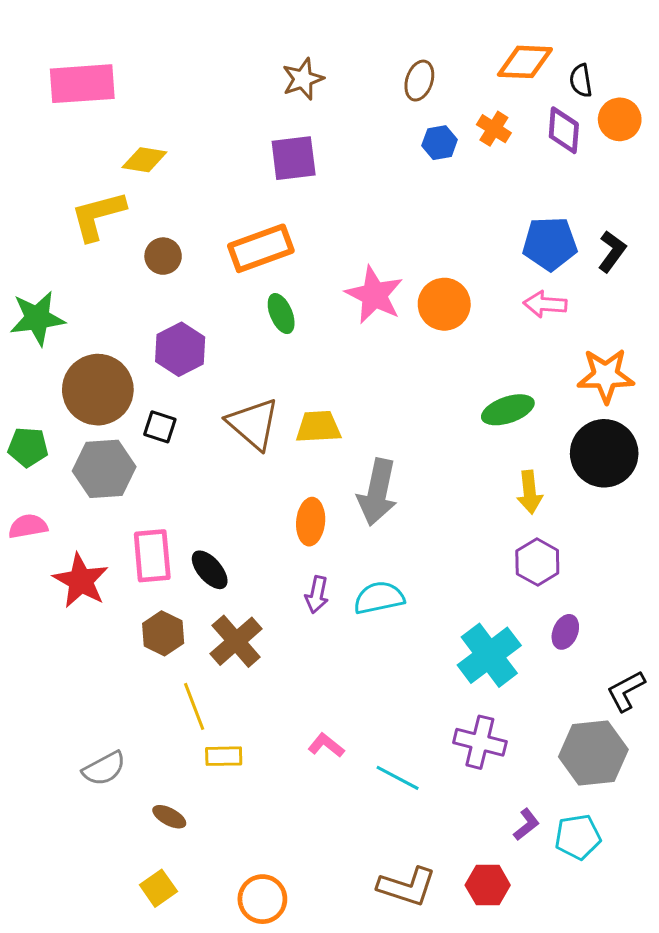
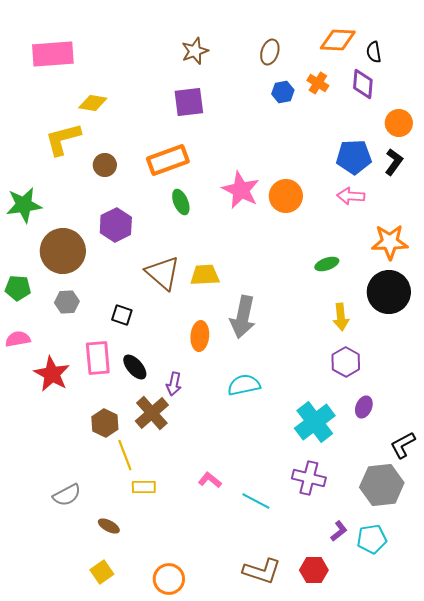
orange circle: (620, 119) -> (399, 123), moved
green ellipse: (508, 410) -> (327, 264), size x0.7
black square: (160, 427) -> (122, 315), moved
gray hexagon: (104, 469) -> (67, 302), size x0.6
purple arrow: (317, 595) -> (174, 384), moved
brown hexagon: (163, 633) -> (105, 423), moved

